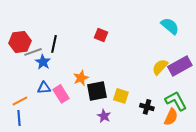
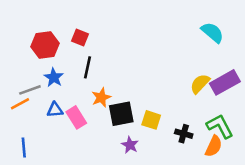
red square: (101, 35) -> (80, 37), moved
red hexagon: (20, 42) -> (45, 45), moved
black line: (54, 44) -> (87, 67), moved
gray line: (33, 52) -> (30, 90), moved
orange line: (20, 101) -> (20, 104), moved

